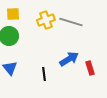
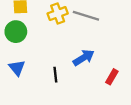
red rectangle: (90, 68) -> (112, 77), moved, turned 48

